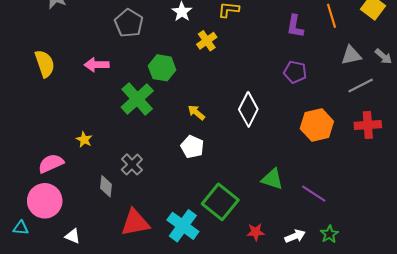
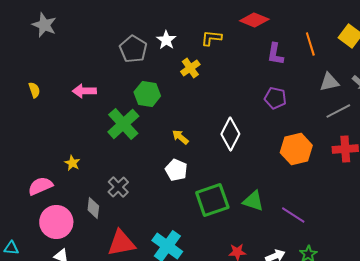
gray pentagon: (129, 23) -> (133, 49), moved
yellow semicircle: (45, 64) -> (34, 90), size x0.6
pink circle: (45, 201) -> (56, 222), moved
green square: (220, 202) -> (212, 200), moved, turned 32

